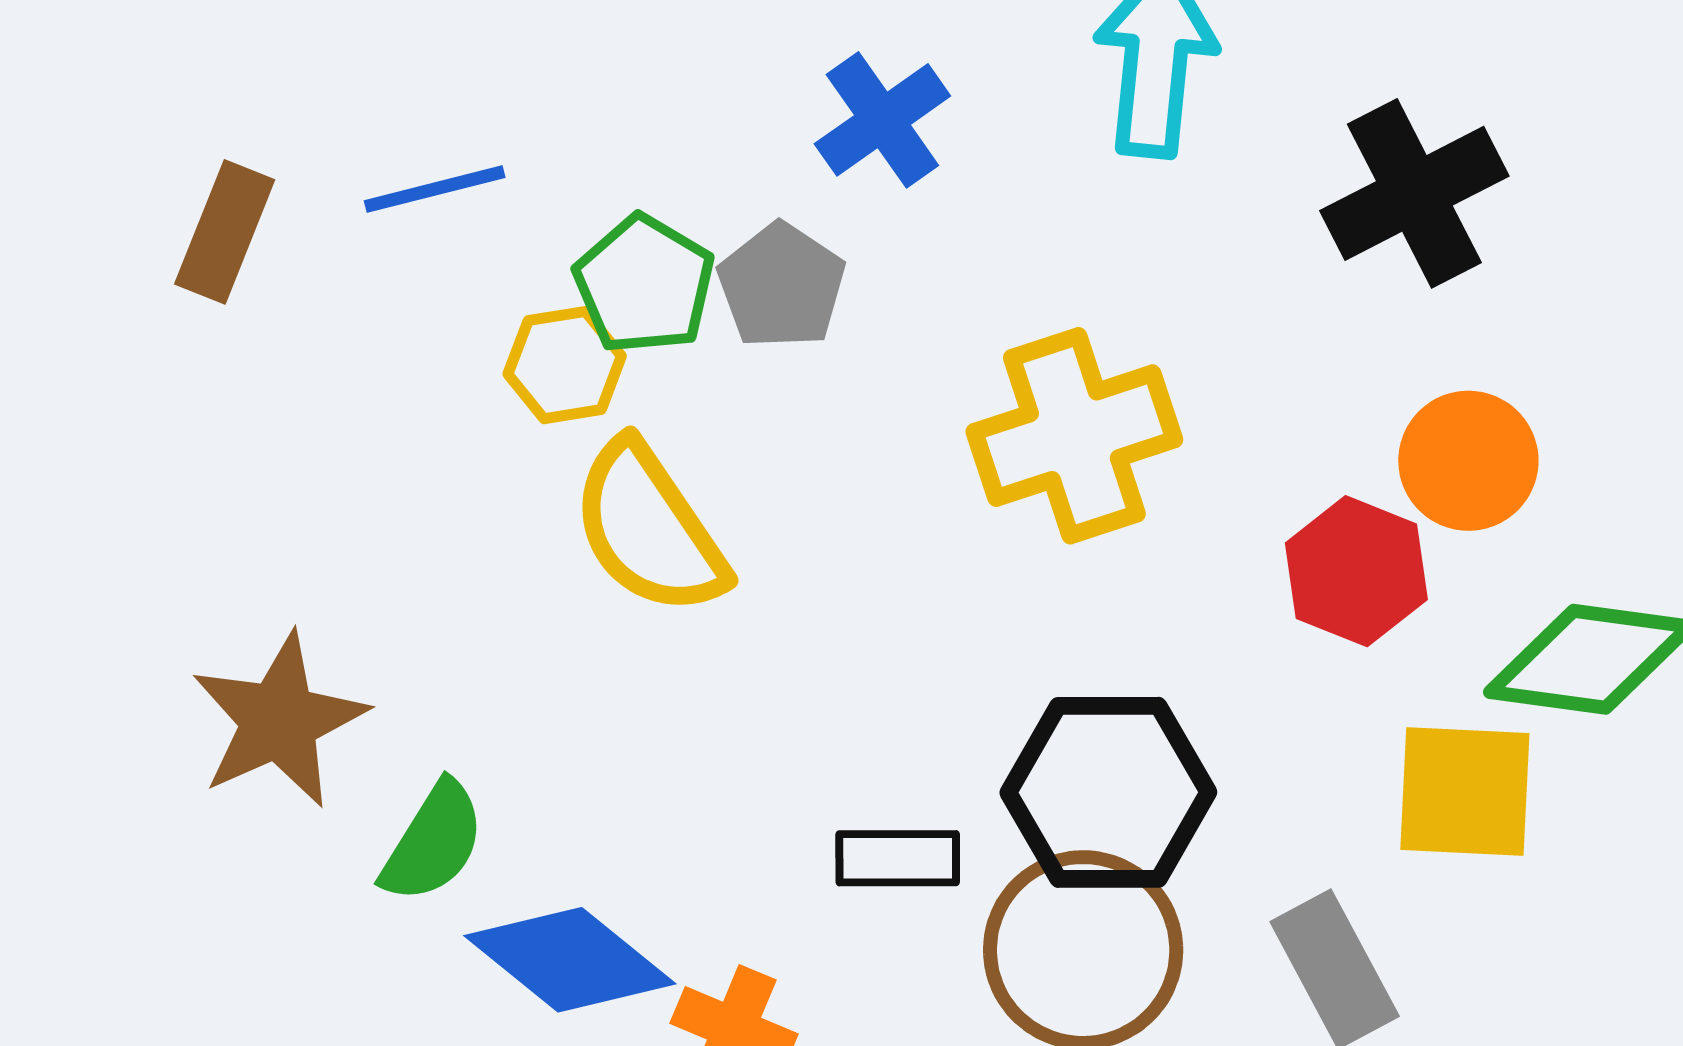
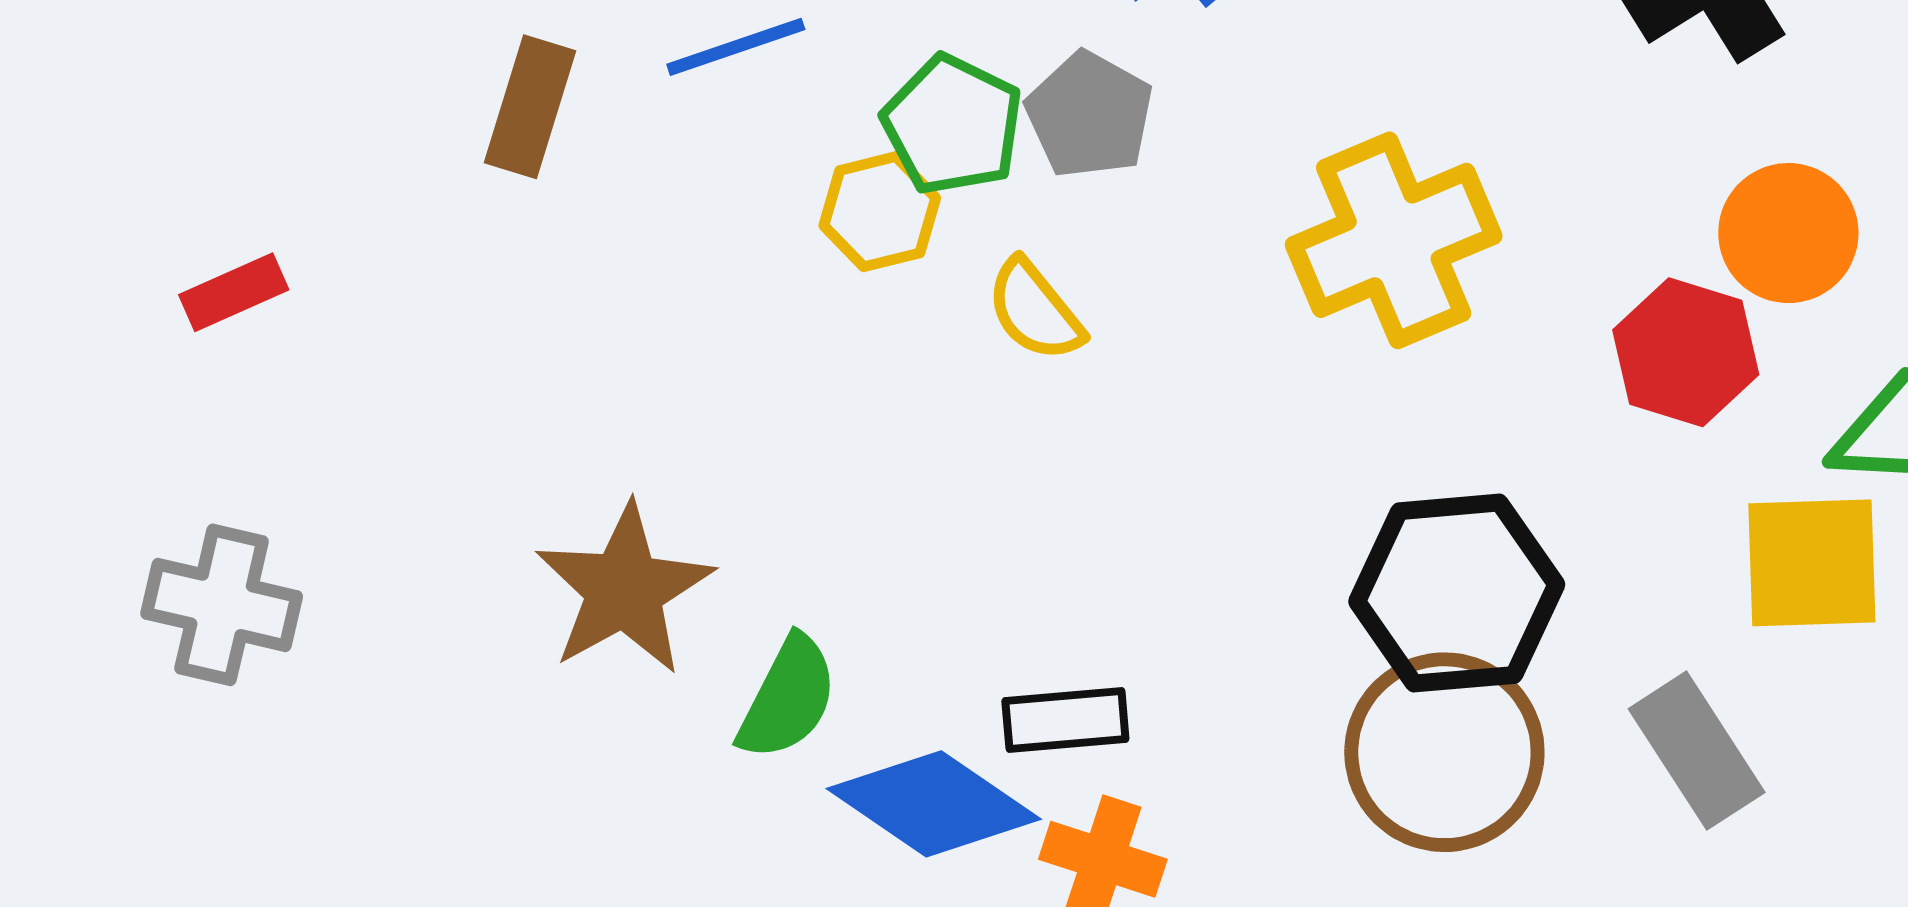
yellow semicircle: (649, 529) -> (1035, 310), moved, size x0.6
black rectangle: (898, 858) -> (1065, 720), moved

